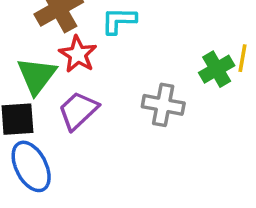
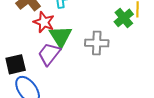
green triangle: (37, 76) -> (60, 36), moved

